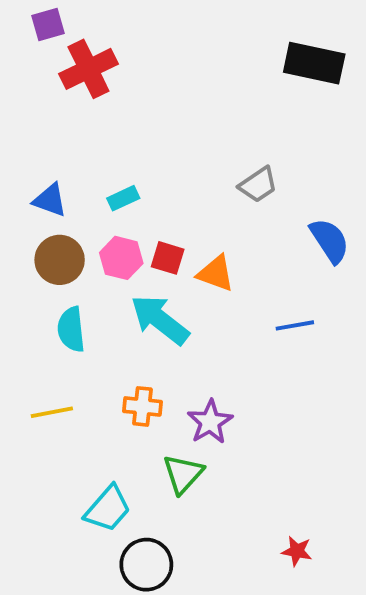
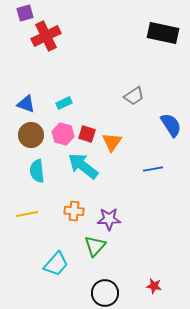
orange triangle: (216, 273) -> (112, 142), turned 45
purple star: (210, 422) -> (109, 219), turned 30
black circle: (146, 565) -> (105, 293), moved

